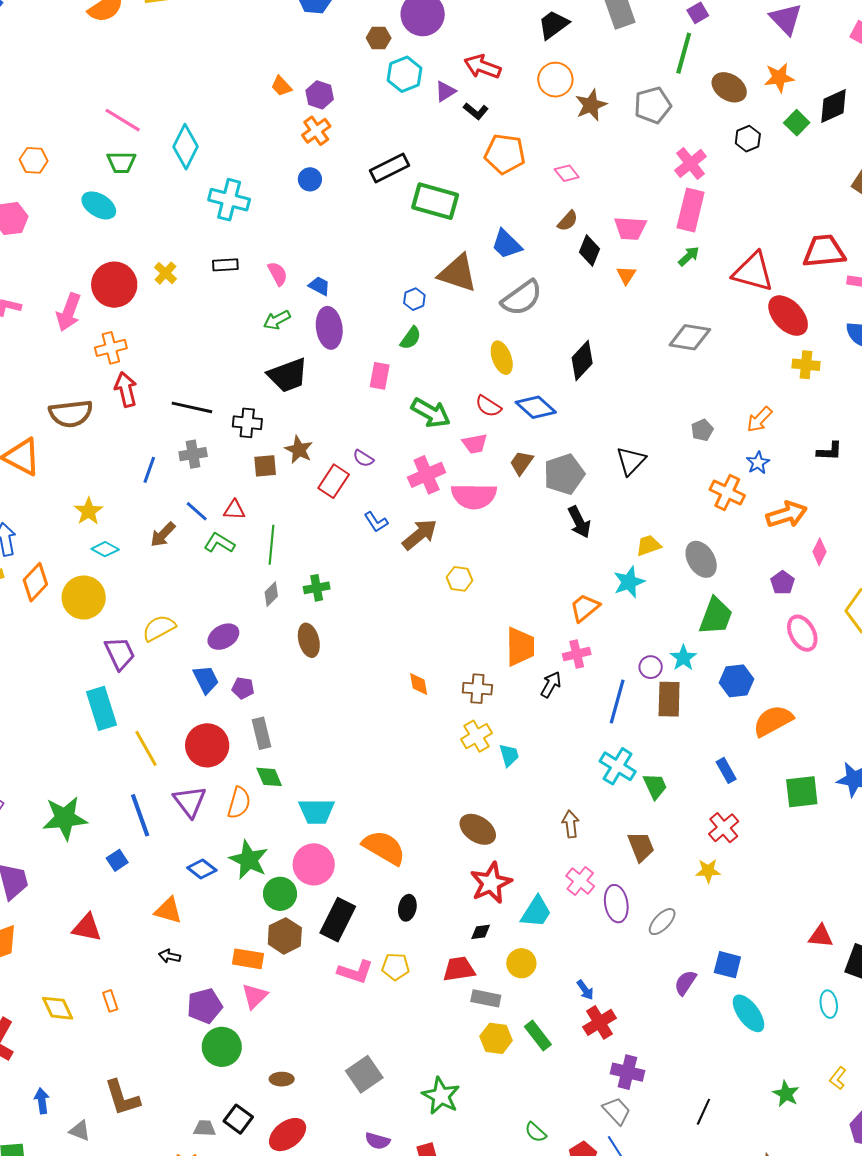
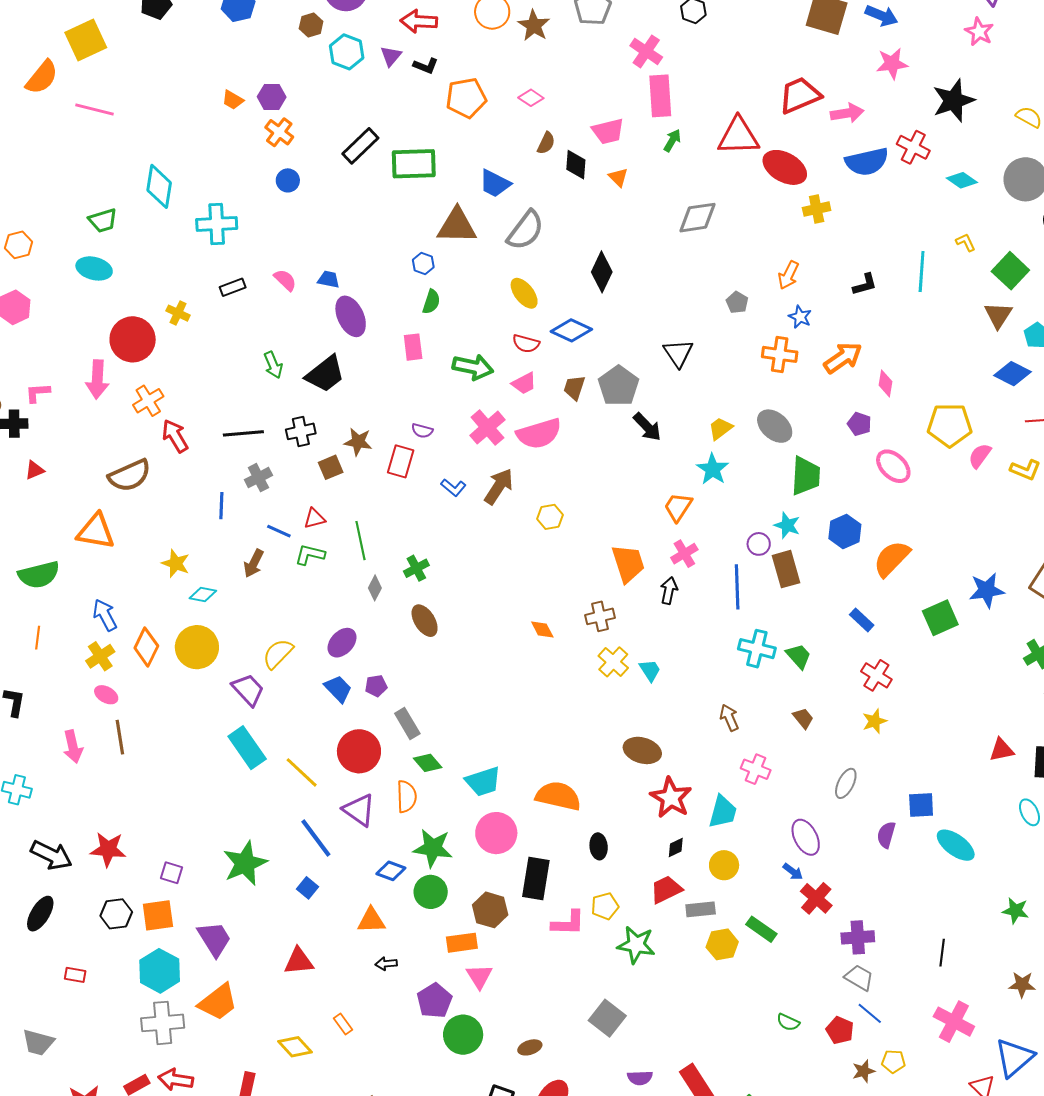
pink line: (123, 120) -> (95, 110), moved
green arrow: (277, 320) -> (273, 365), moved, turned -68
brown trapezoid: (641, 847) -> (803, 718), size x0.7
green circle: (280, 894) -> (431, 892), moved
purple ellipse: (616, 904) -> (806, 837), moved
green star: (441, 1096) -> (636, 945), moved

